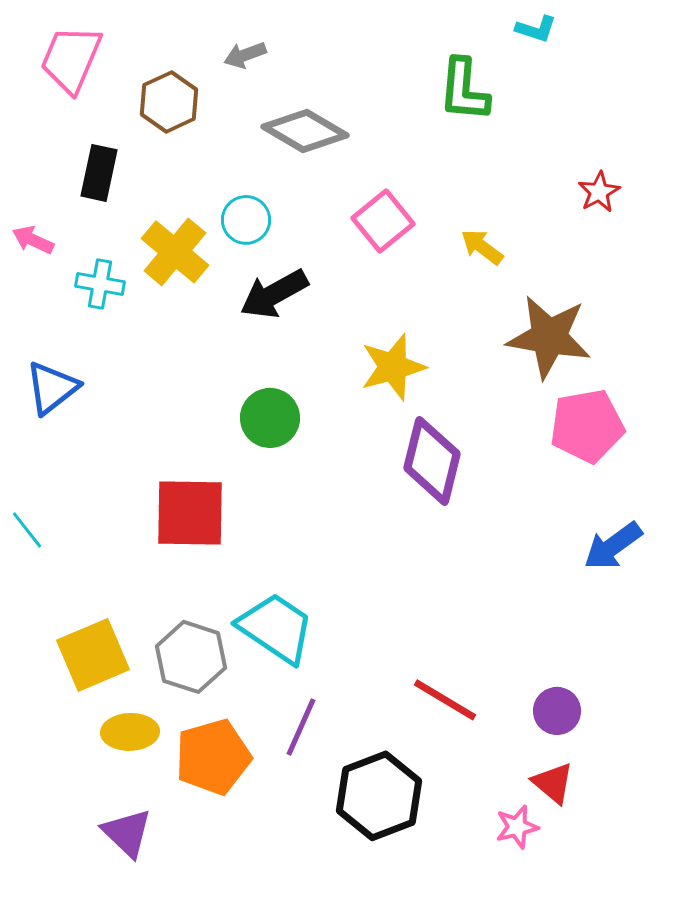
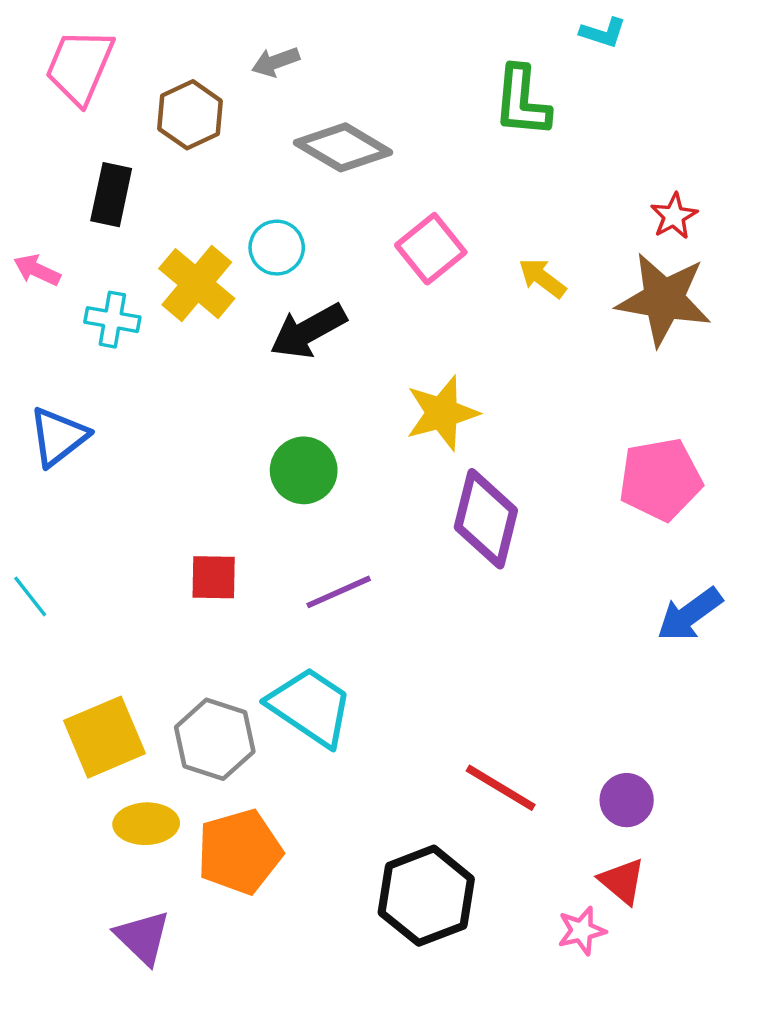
brown star: (549, 337) -> (664, 299), moved
red square: (190, 513) -> (214, 577), size x0.6
purple line: (301, 727) -> (339, 592), moved, turned 42

